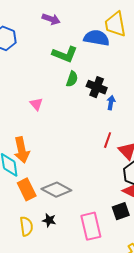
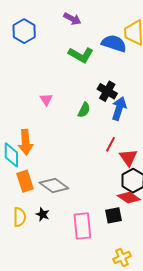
green semicircle: (72, 79) -> (84, 110), moved
blue arrow: (111, 103) -> (119, 108), size x1.6

